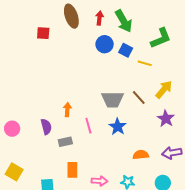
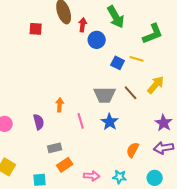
red arrow: (99, 18) -> (83, 25), moved
blue square: (126, 50) -> (118, 63), moved
purple star: (166, 119) -> (164, 123), moved
gray rectangle: (65, 142) -> (55, 148), moved
orange semicircle: (141, 155) -> (133, 150), turned -56
orange rectangle: (72, 170) -> (65, 165), turned 56

